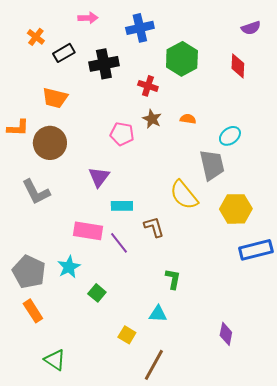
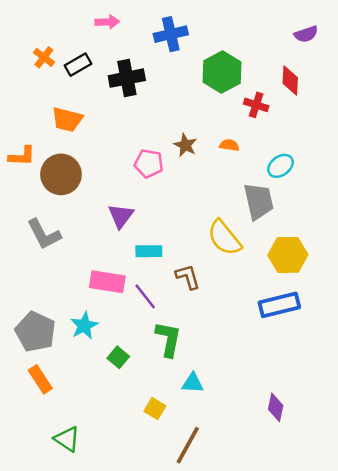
orange cross: (36, 37) -> (44, 57), moved
red cross: (148, 86) -> (256, 105), moved
blue rectangle: (256, 250) -> (279, 305), moved
green L-shape: (173, 279) -> (168, 339), moved, size x1.4

